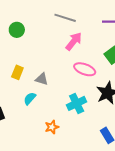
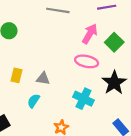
pink arrow: (74, 41) -> (90, 34), moved
cyan cross: (77, 103) -> (83, 99), turned -30

